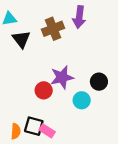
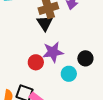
black triangle: (21, 39) -> (45, 23), moved

